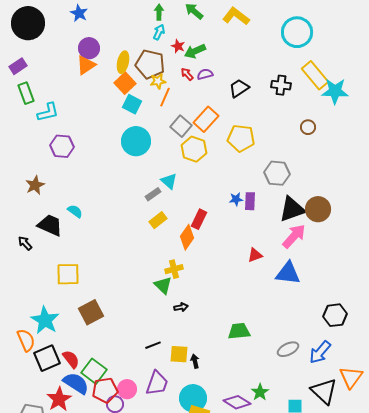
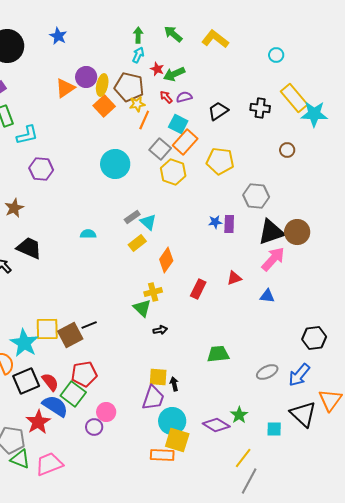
cyan circle: (297, 32) -> (276, 55), size x0.5
purple circle: (89, 48) -> (86, 77), moved
cyan square: (132, 104) -> (178, 124), moved
cyan triangle: (169, 181) -> (148, 222), moved
cyan semicircle: (75, 211) -> (88, 234), moved, turned -35
red rectangle: (199, 219) -> (198, 289), moved
blue triangle: (288, 273) -> (267, 296), size x0.6
yellow square: (68, 274) -> (47, 329), moved
black line: (153, 345) -> (89, 325), moved
purple trapezoid: (157, 383) -> (153, 398), moved
red pentagon: (105, 390) -> (84, 374), moved

